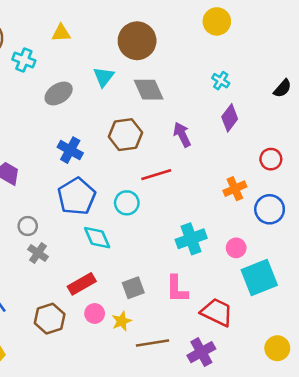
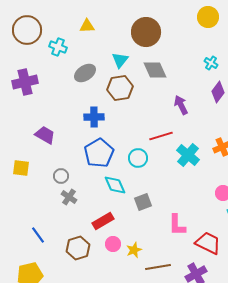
brown hexagon: (125, 135) -> (120, 88), moved
blue cross: (70, 150) -> (94, 117), turned -30
cyan cross: (191, 239) -> (188, 155), moved, turned -30
gray square: (133, 288) -> (143, 202), moved

